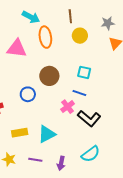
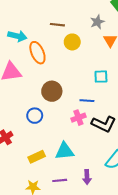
brown line: (70, 16) -> (57, 25), turned -64
cyan square: (84, 72) -> (101, 77), moved
pink cross: (68, 107) -> (78, 118), turned 32
cyan triangle: (47, 134) -> (65, 151), turned 36

